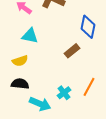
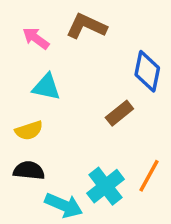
cyan cross: (64, 93) -> (105, 186), size x1.5

